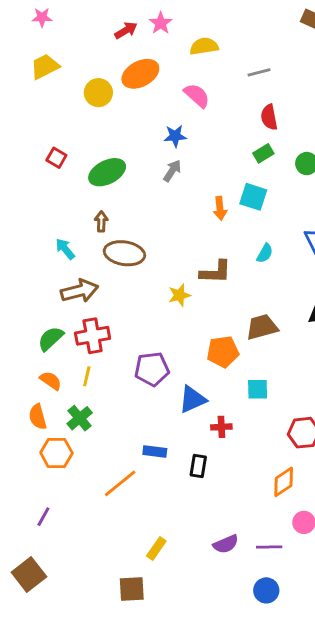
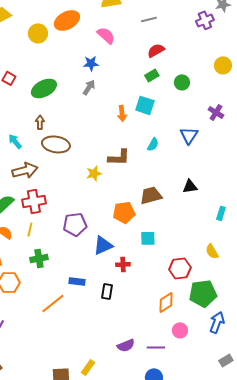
red semicircle: (269, 117) -> (156, 50), turned 72
green cross: (80, 418) -> (39, 258), moved, turned 30
yellow rectangle: (156, 548) -> (88, 367), moved

